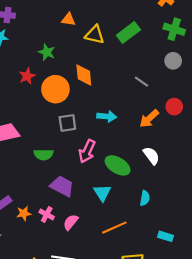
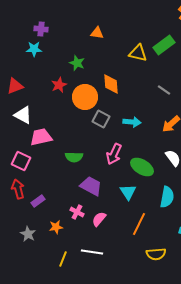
green rectangle: (128, 32) -> (164, 45), moved
yellow triangle: (95, 35) -> (138, 53), moved
gray square: (67, 123) -> (101, 119), moved, turned 36
cyan semicircle: (145, 198) -> (167, 197), size x1.5
orange star: (24, 213) -> (56, 227), moved
orange line: (114, 228) -> (139, 224), turned -40

